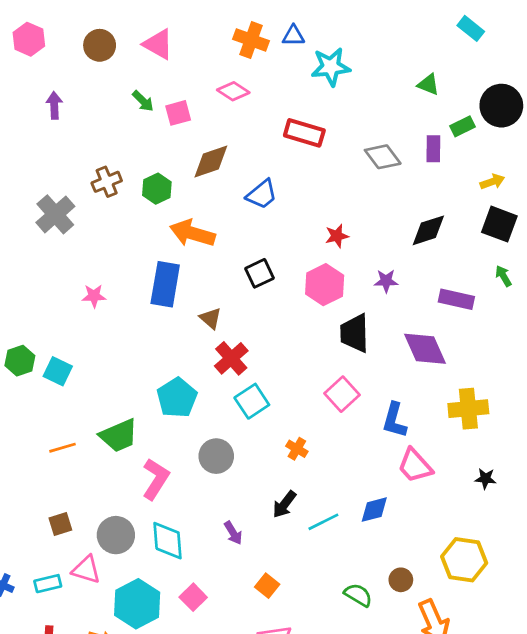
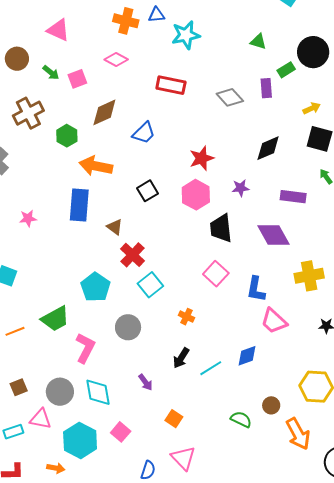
brown circle: (100, 45) -> (17, 59), moved
brown cross: (107, 182) -> (28, 113), moved, size x1.4
red star: (337, 236) -> (202, 158), size x1.4

